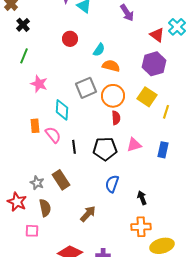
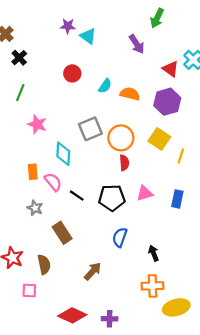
orange semicircle: (111, 66) -> (130, 94), moved
black line: (74, 147) -> (77, 196), turned -48
gray star: (37, 183) -> (35, 208), moved

